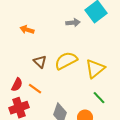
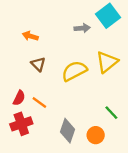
brown triangle: (40, 62) -> (38, 64), moved
yellow triangle: (95, 69) -> (107, 62), moved

